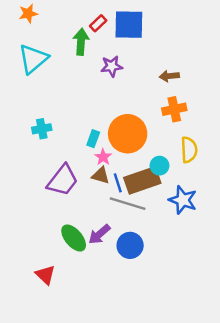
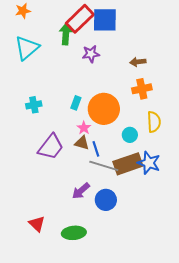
red rectangle: (98, 23) -> (80, 19), size x2.0
cyan rectangle: (93, 139) -> (76, 103), moved
brown rectangle: (142, 180) -> (128, 164), moved
green ellipse: (74, 238) -> (74, 233), moved, turned -55

